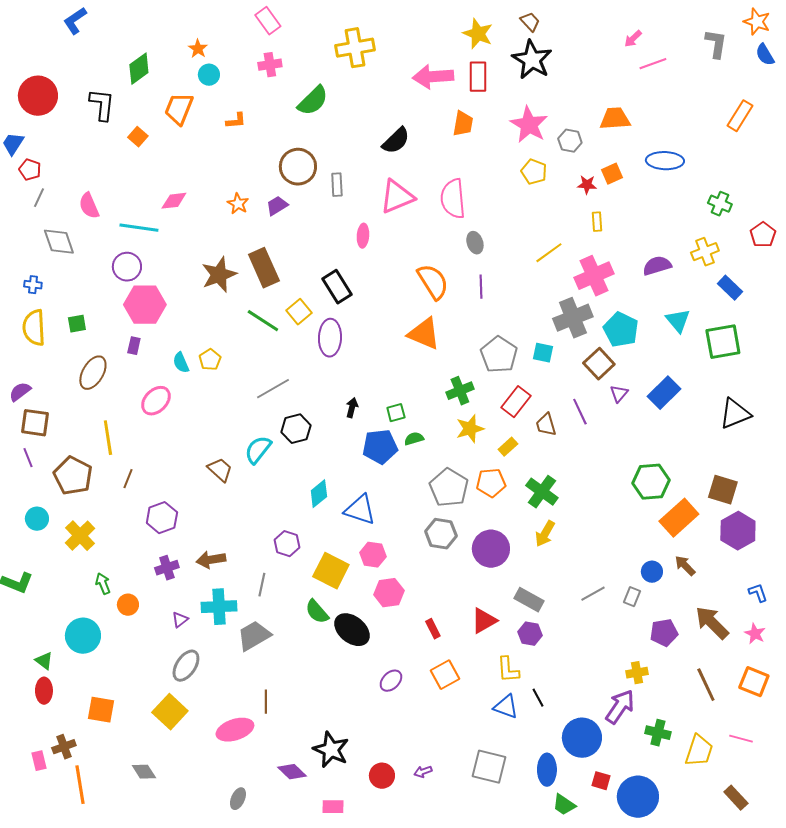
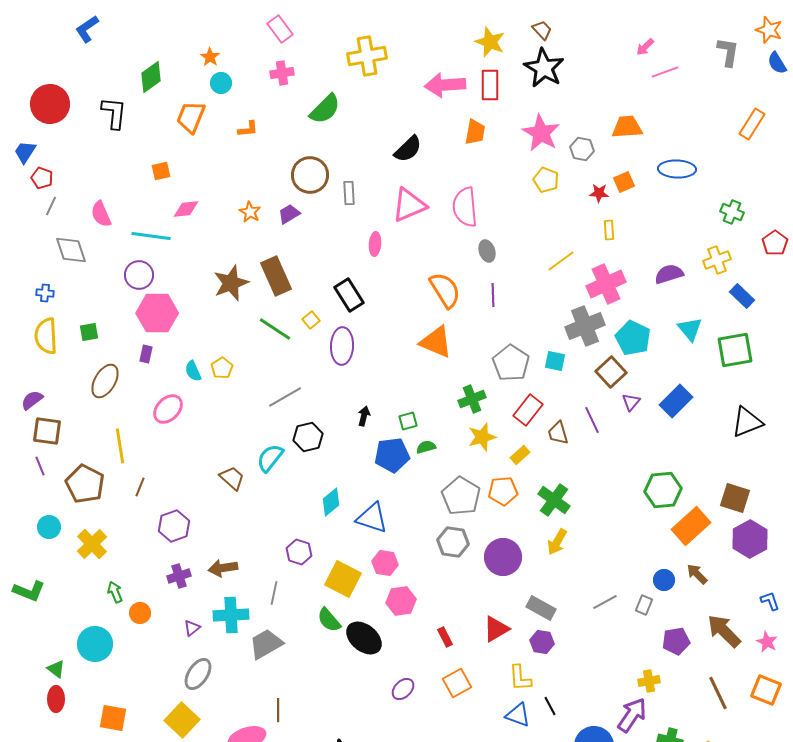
orange square: (138, 137) -> (161, 171), moved, turned 36
yellow square: (299, 312) -> (311, 320), size x0.7

